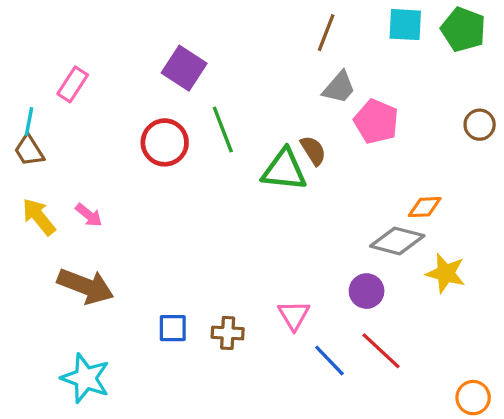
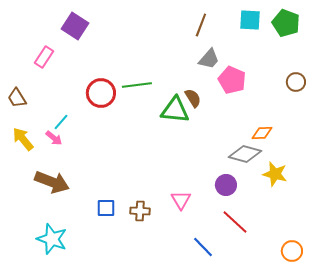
purple square: (184, 68) -> (75, 26), moved
cyan line: (29, 121) -> (61, 122), moved, turned 30
green line: (223, 130) -> (137, 85), turned -76
blue line: (329, 360) -> (203, 247), moved

